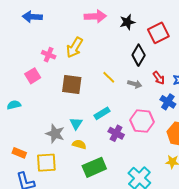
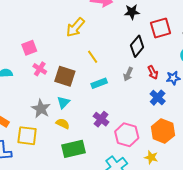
pink cross: (49, 55) -> (40, 69), moved
yellow line: (109, 77) -> (93, 57), moved
gray arrow: (135, 84) -> (128, 74), turned 88
brown square: (72, 85) -> (65, 76), moved
cyan rectangle: (102, 113) -> (99, 83), moved
pink hexagon: (142, 121) -> (127, 135), moved

